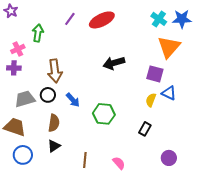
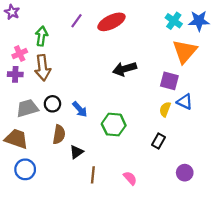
brown arrow: (55, 71) -> (43, 68), moved
black triangle: (54, 146) -> (77, 152), moved

